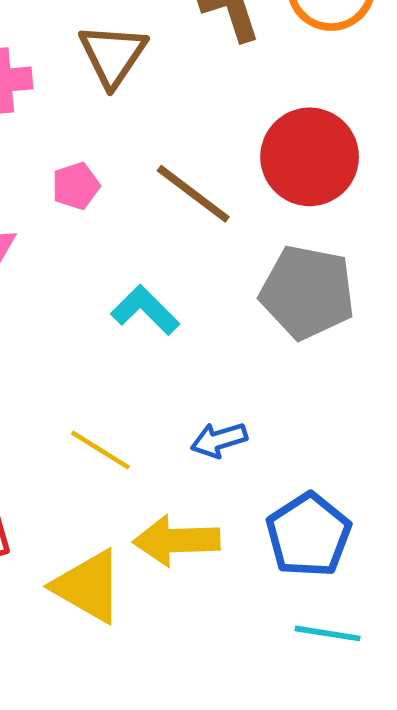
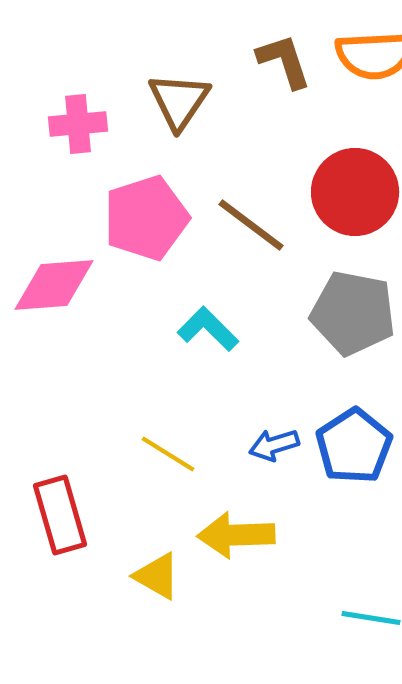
pink pentagon: (76, 186) -> (146, 218), size x2.0
blue pentagon: (308, 535) -> (354, 446), moved
yellow triangle: (88, 586) -> (157, 576), size x0.7

